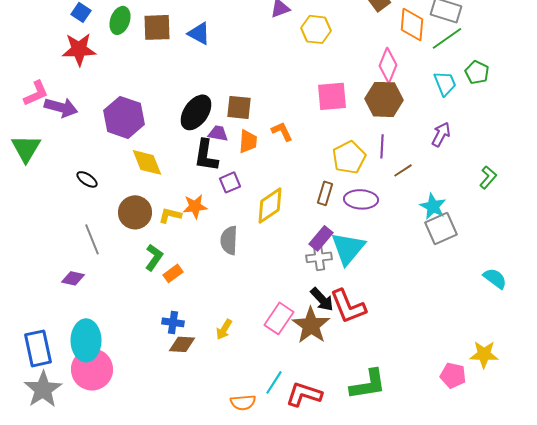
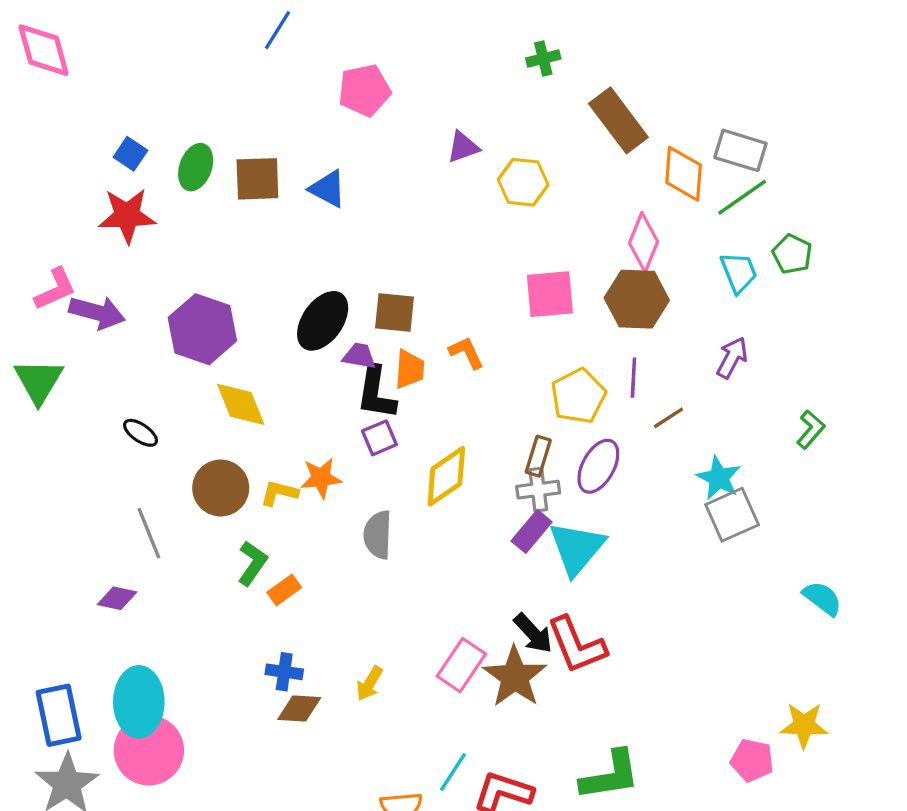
black L-shape: (206, 155) -> (376, 393), moved
purple ellipse: (361, 199) -> (598, 466), turned -64
gray cross: (319, 257) -> (538, 490), moved

